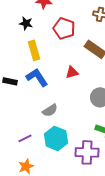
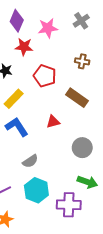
yellow rectangle: (34, 50) -> (14, 99), turned 60

